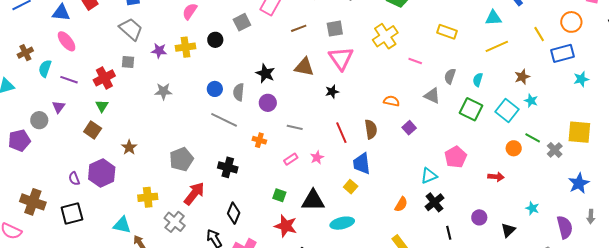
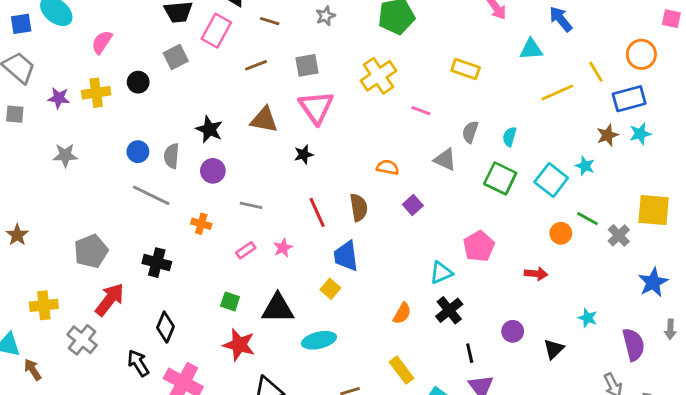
yellow line: (497, 46) -> (557, 93), moved
brown star: (522, 77) -> (608, 135), moved
cyan star: (581, 79) -> (640, 134), moved

